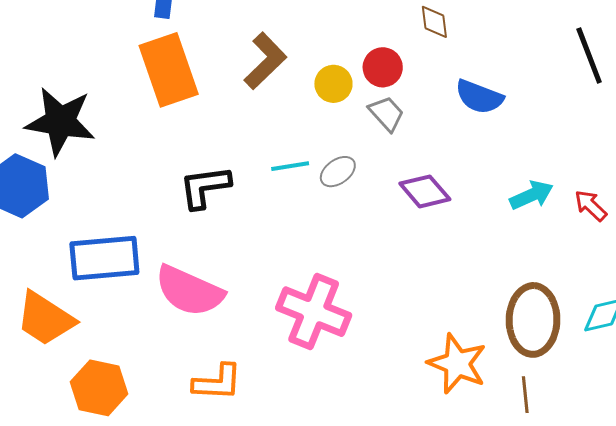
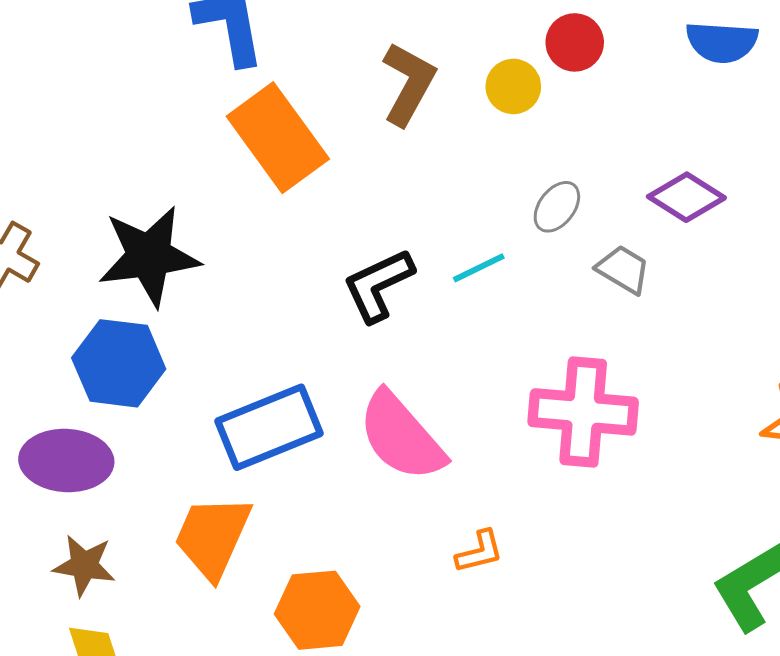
gray trapezoid: (387, 113) -> (623, 269), moved
cyan line: (290, 166) -> (479, 268), moved
pink semicircle: (189, 291) -> (401, 436), turned 42
orange trapezoid: (45, 319) -> (213, 537), turned 98
orange L-shape: (217, 382) -> (479, 552), size x0.7

